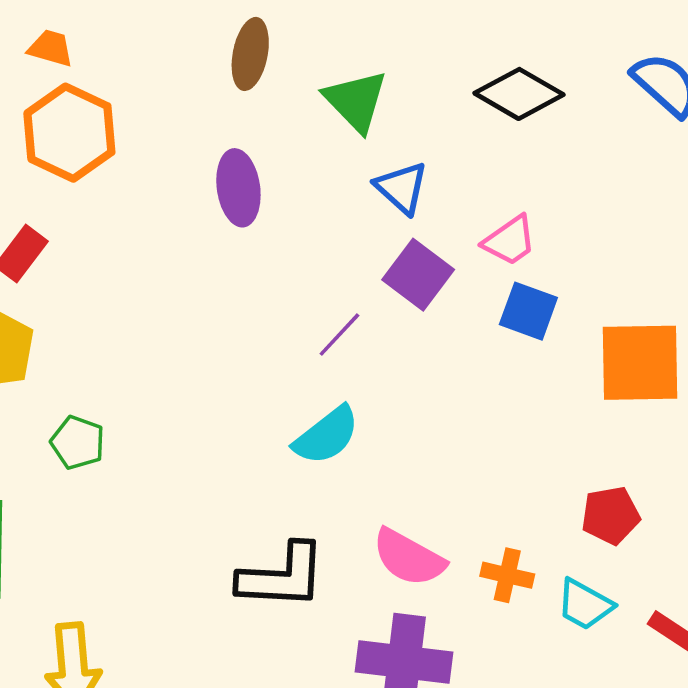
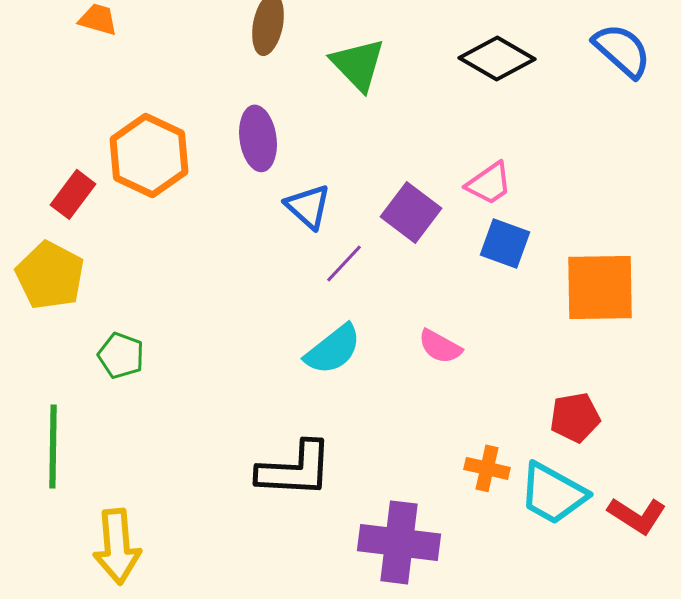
orange hexagon: (69, 133) -> (149, 155), moved
blue triangle: (402, 188) -> (308, 206), moved
pink semicircle: (409, 558) -> (440, 346), moved, size x0.7
cyan trapezoid: (585, 605) -> (553, 493), size x1.4

